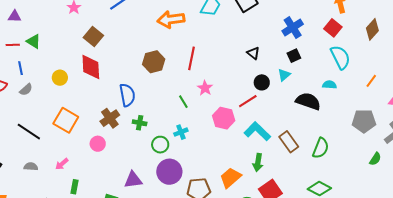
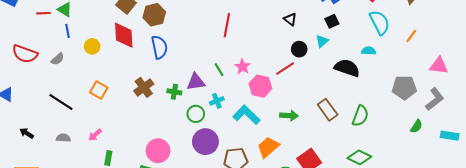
brown hexagon: (154, 62) -> (154, 15), moved
blue line: (20, 68) -> (67, 31), moved
orange line: (371, 81) -> (411, 36), moved
pink star: (205, 88) -> (242, 67), moved
blue semicircle: (127, 95) -> (159, 47), moved
orange square: (66, 120) -> (99, 90), size x0.7
cyan L-shape: (257, 131) -> (246, 115), moved
pink circle: (98, 144) -> (158, 151), moved, size x1.5
green arrow: (258, 162) -> (289, 116), moved, turned -96
purple triangle: (133, 180) -> (196, 82), moved

